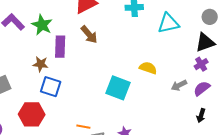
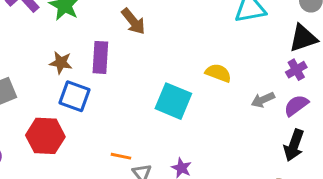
purple rectangle: (60, 47) -> (100, 57), moved
black arrow: (201, 116) -> (294, 145), size x1.5

